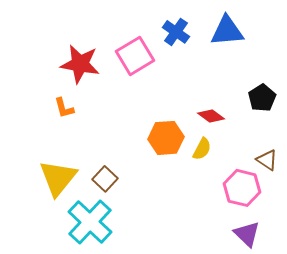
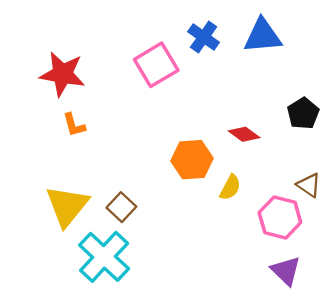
red star: (80, 64) -> (62, 74), moved
yellow semicircle: (202, 149) -> (230, 187), moved

